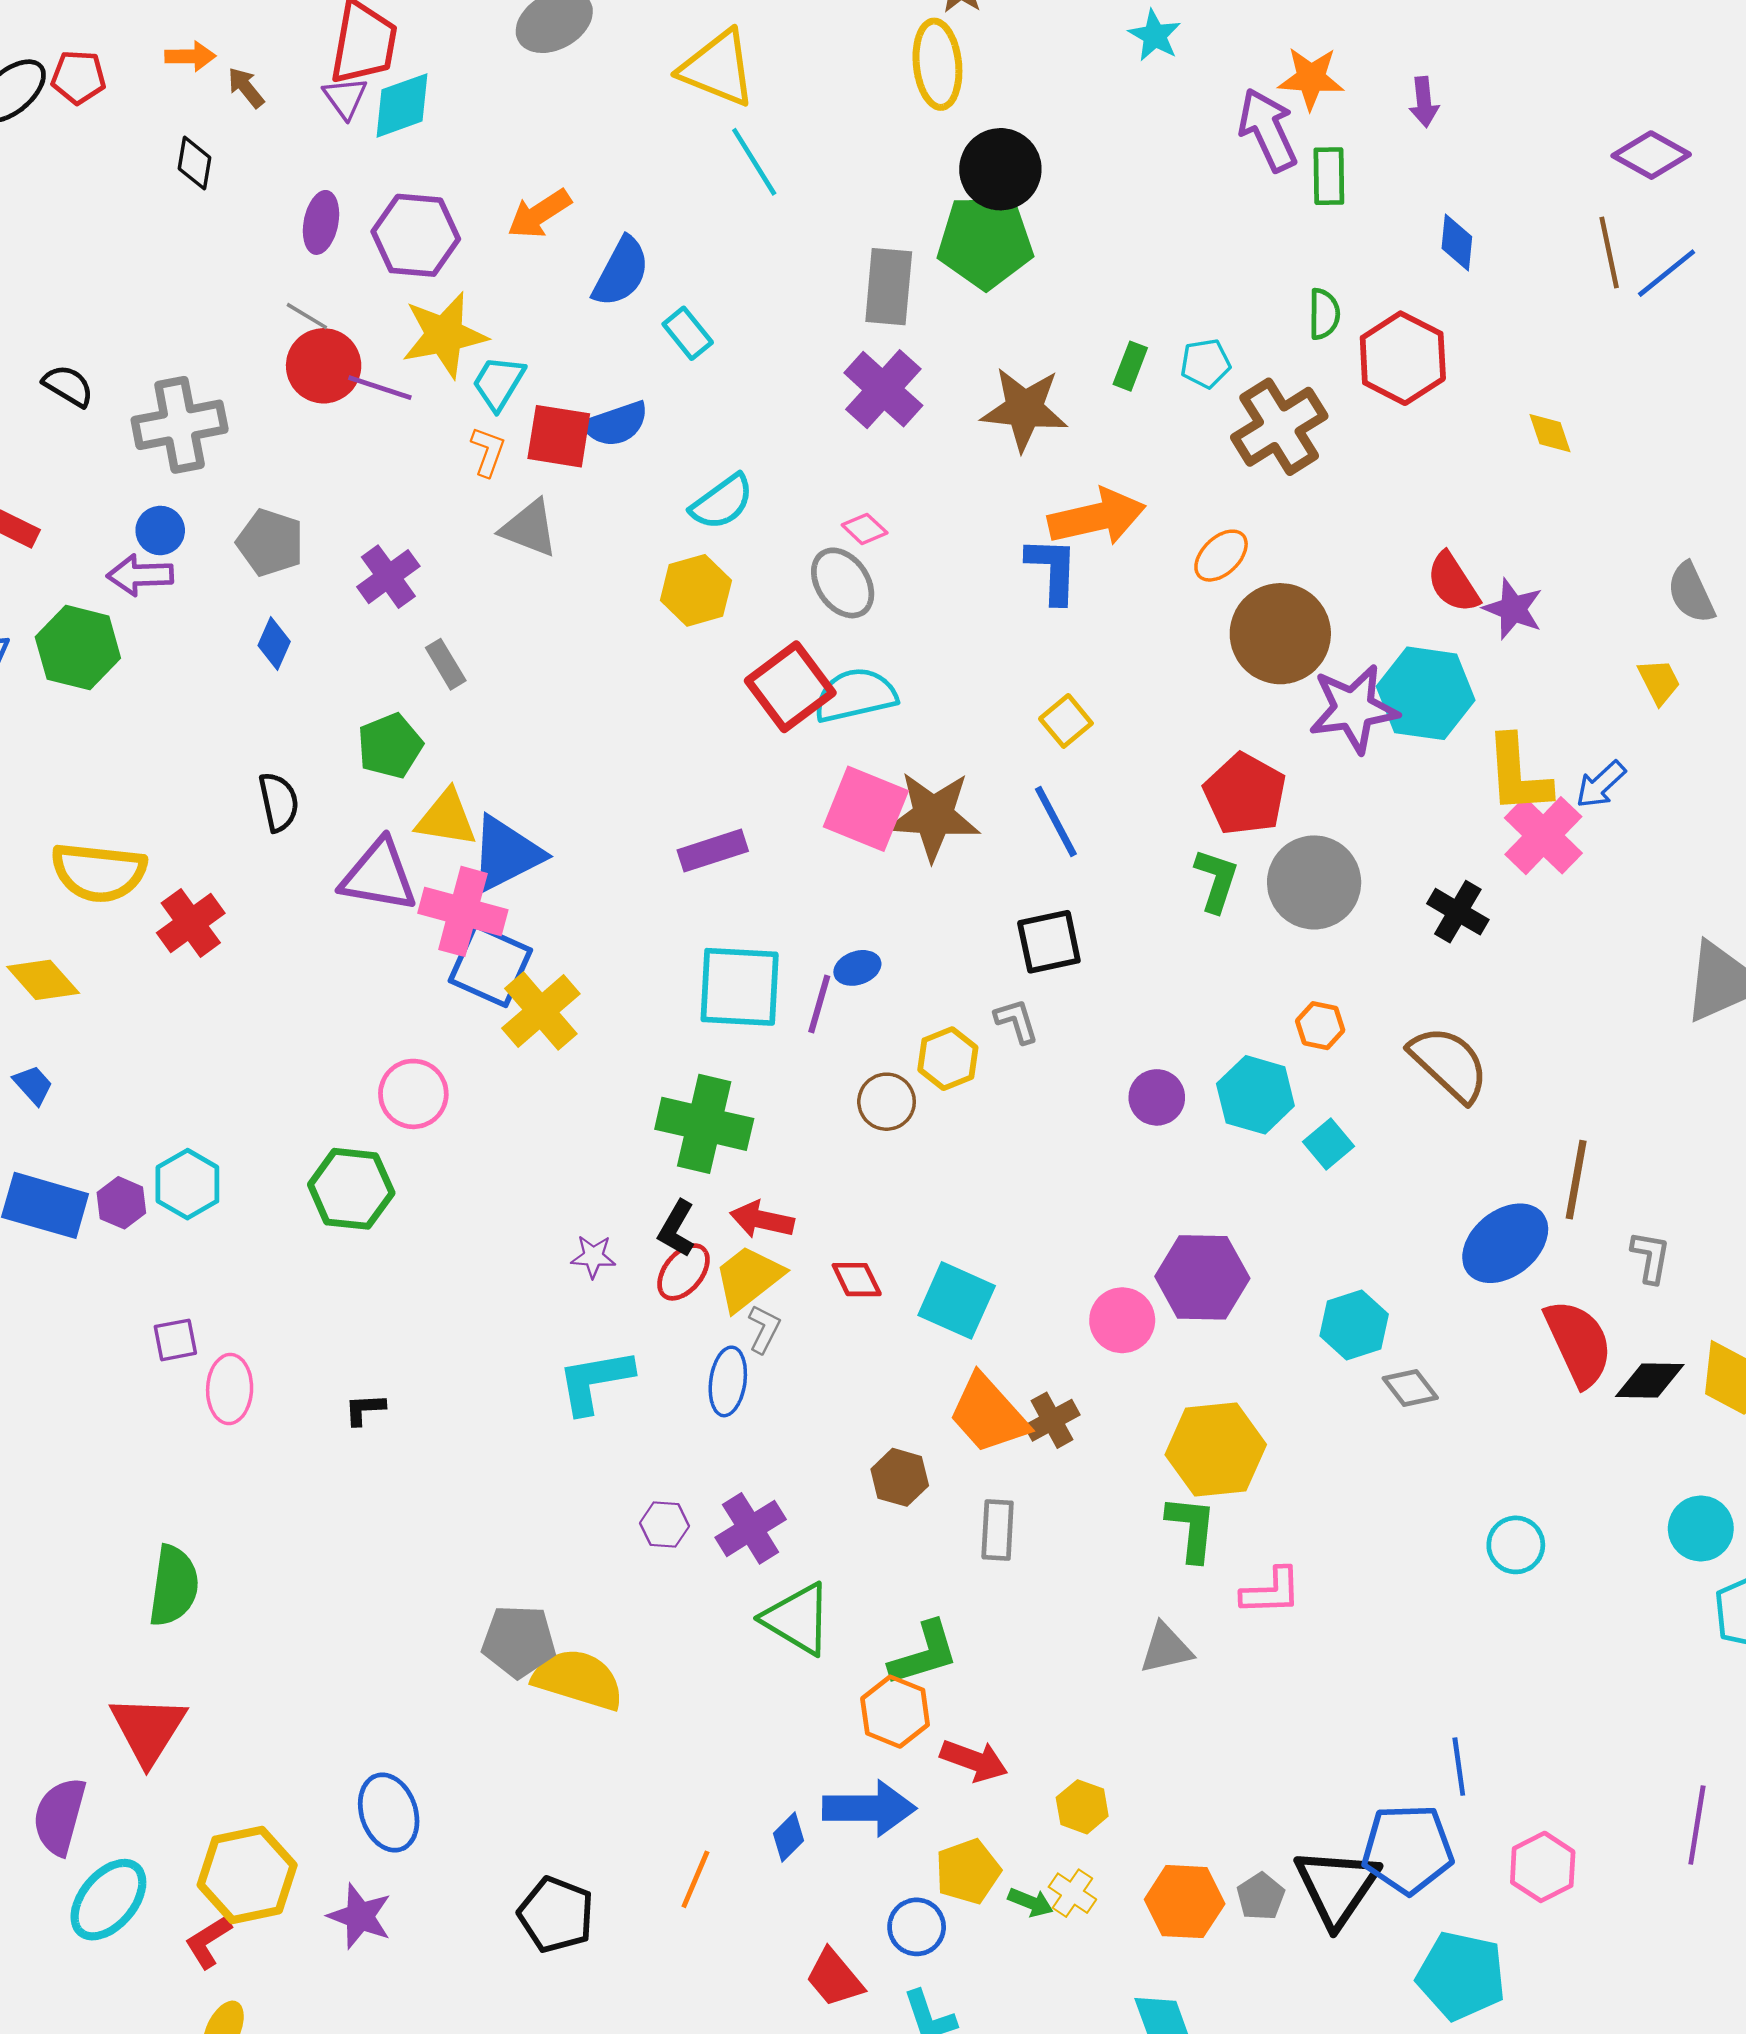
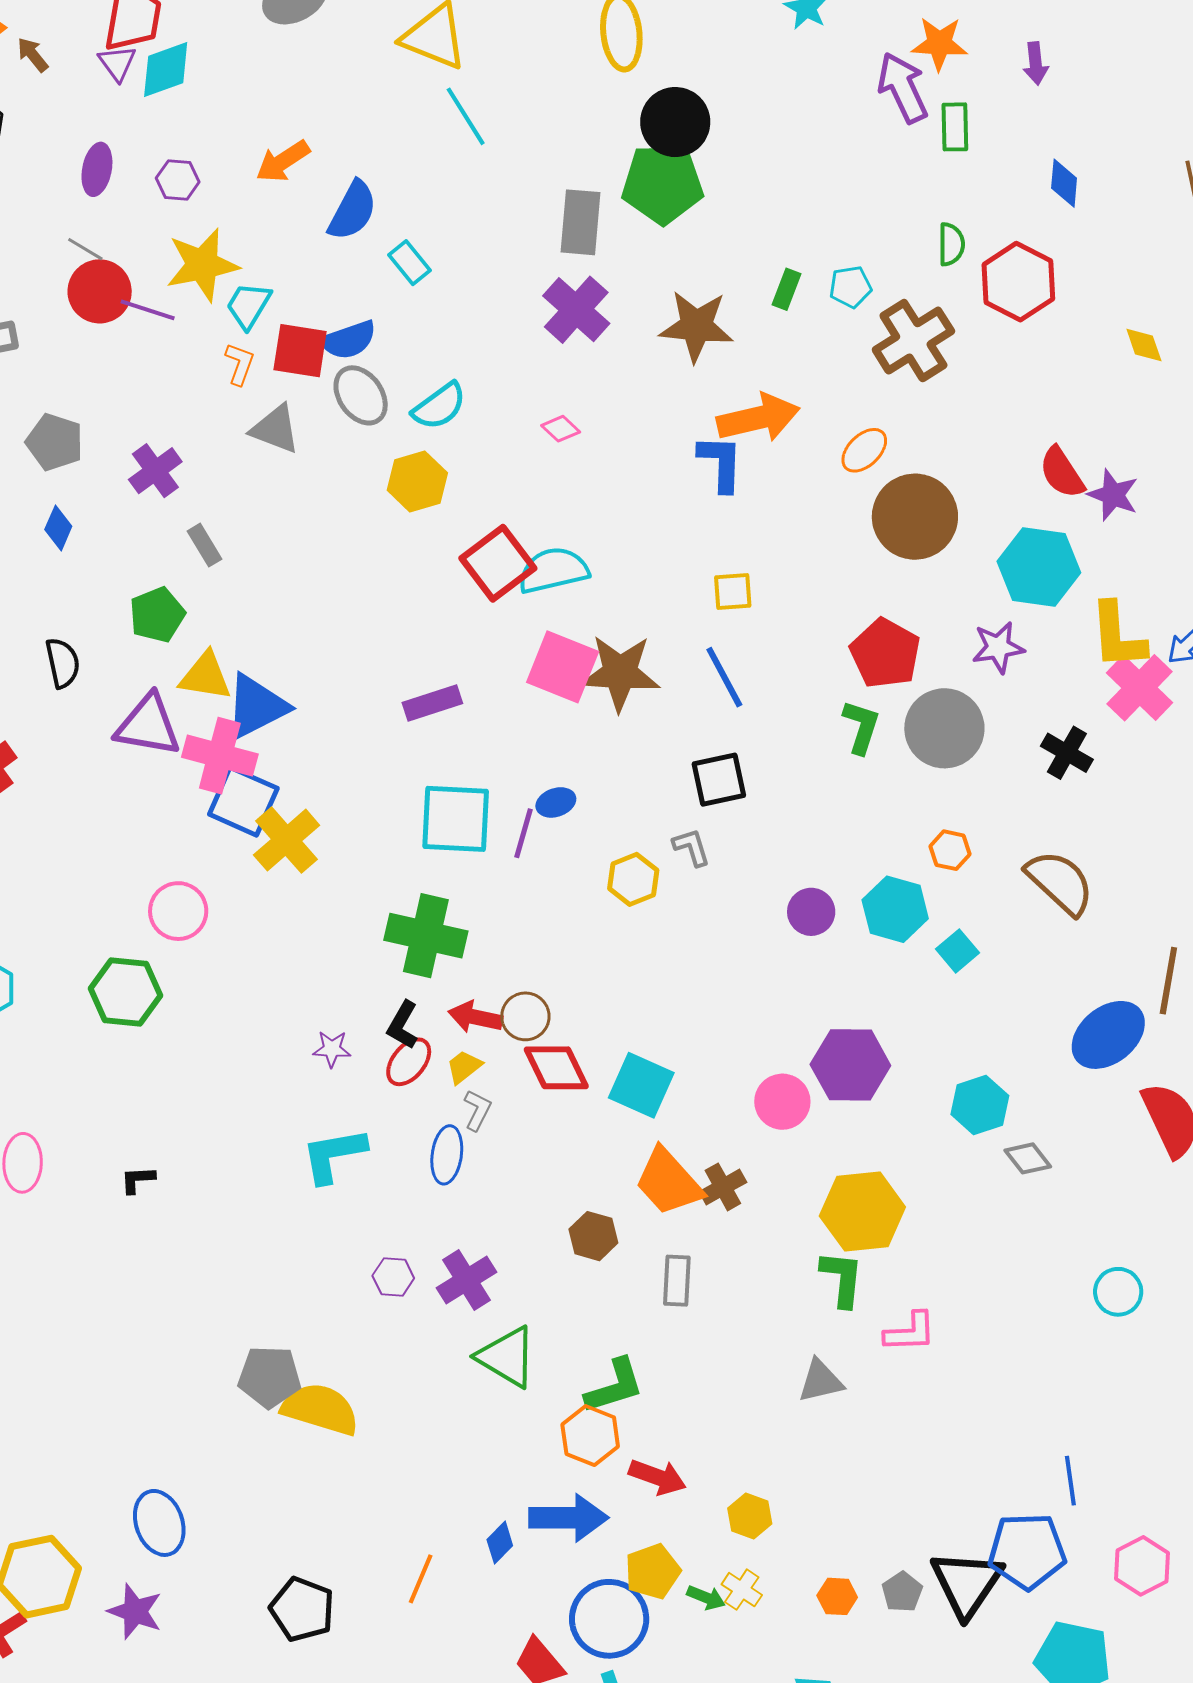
purple hexagon: (416, 235) -> (178, 180), size x0.6
gray ellipse: (843, 583) -> (361, 395), moved
purple star: (1353, 709) -> (998, 647), moved, size x0.7
yellow square: (1066, 721) -> (733, 592), turned 36
brown circle: (887, 1102) -> (525, 1016), moved
yellow trapezoid: (748, 1278) -> (464, 1067), size x0.6
red diamond: (857, 1280) -> (556, 1068), size x1.5
orange hexagon: (1185, 1902) -> (837, 1596), size x0.6
blue circle: (917, 1927) -> (609, 1619), size x1.6

